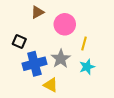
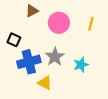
yellow line: (84, 44) -> (91, 24), moved

